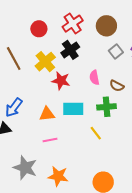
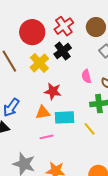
red circle: (39, 29) -> (32, 32), size x1.6
red star: (61, 81) -> (53, 91), moved
cyan rectangle: (73, 109) -> (64, 117), moved

